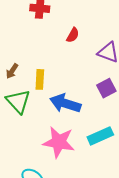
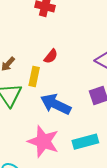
red semicircle: (73, 35) -> (51, 56), moved

